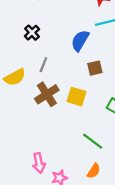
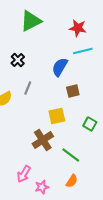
brown cross: (47, 94) -> (43, 140), moved
yellow square: (77, 97) -> (57, 116), turned -30
pink arrow: (39, 163) -> (24, 174), turned 42

